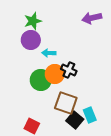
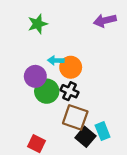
purple circle: (31, 40) -> (35, 76), moved
black cross: (69, 70) -> (70, 91), moved
orange circle: (55, 74) -> (71, 67), moved

